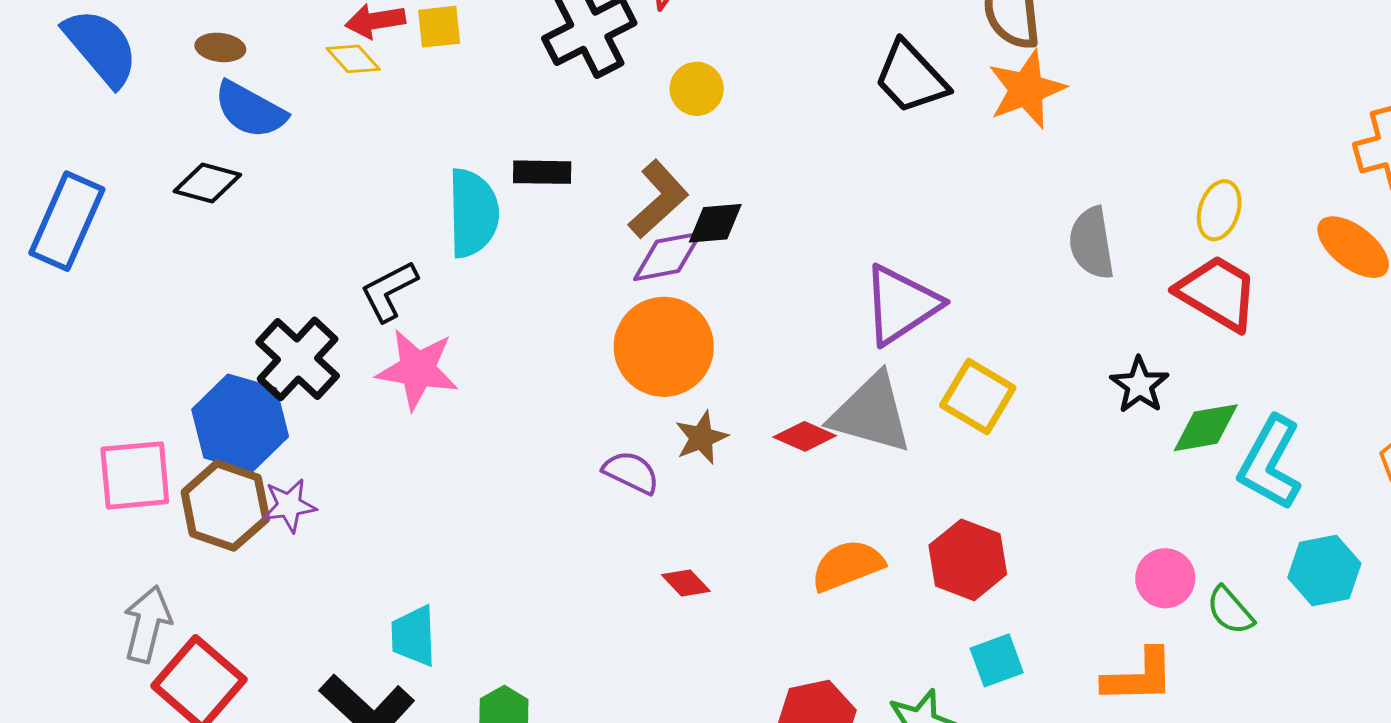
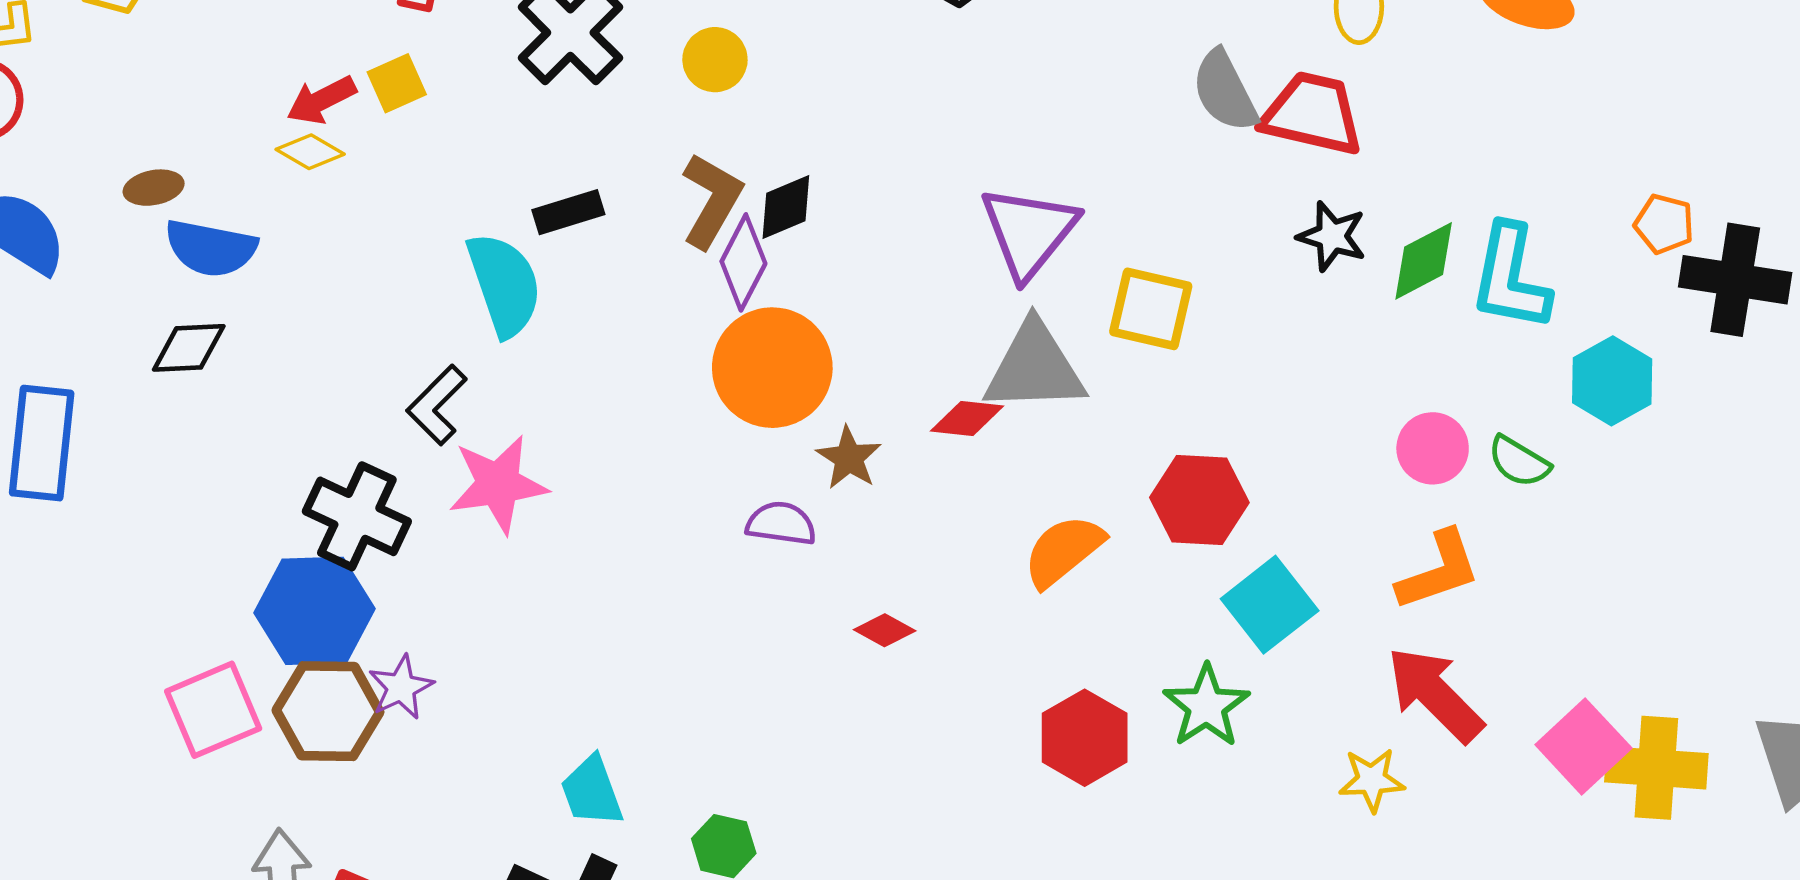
purple diamond: (668, 256) -> (743, 262), turned -34
red trapezoid: (1218, 293) -> (1313, 114), moved
cyan square: (997, 660) -> (1270, 605), size x1.4

